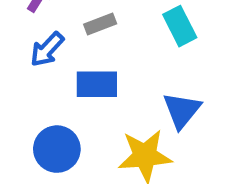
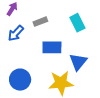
blue rectangle: (97, 84) -> (52, 47), moved

